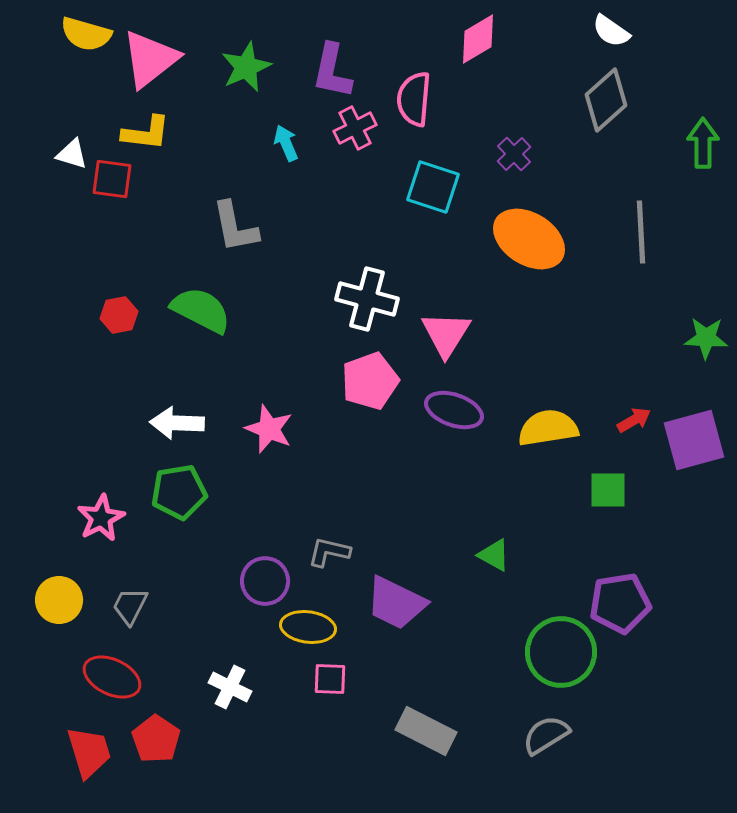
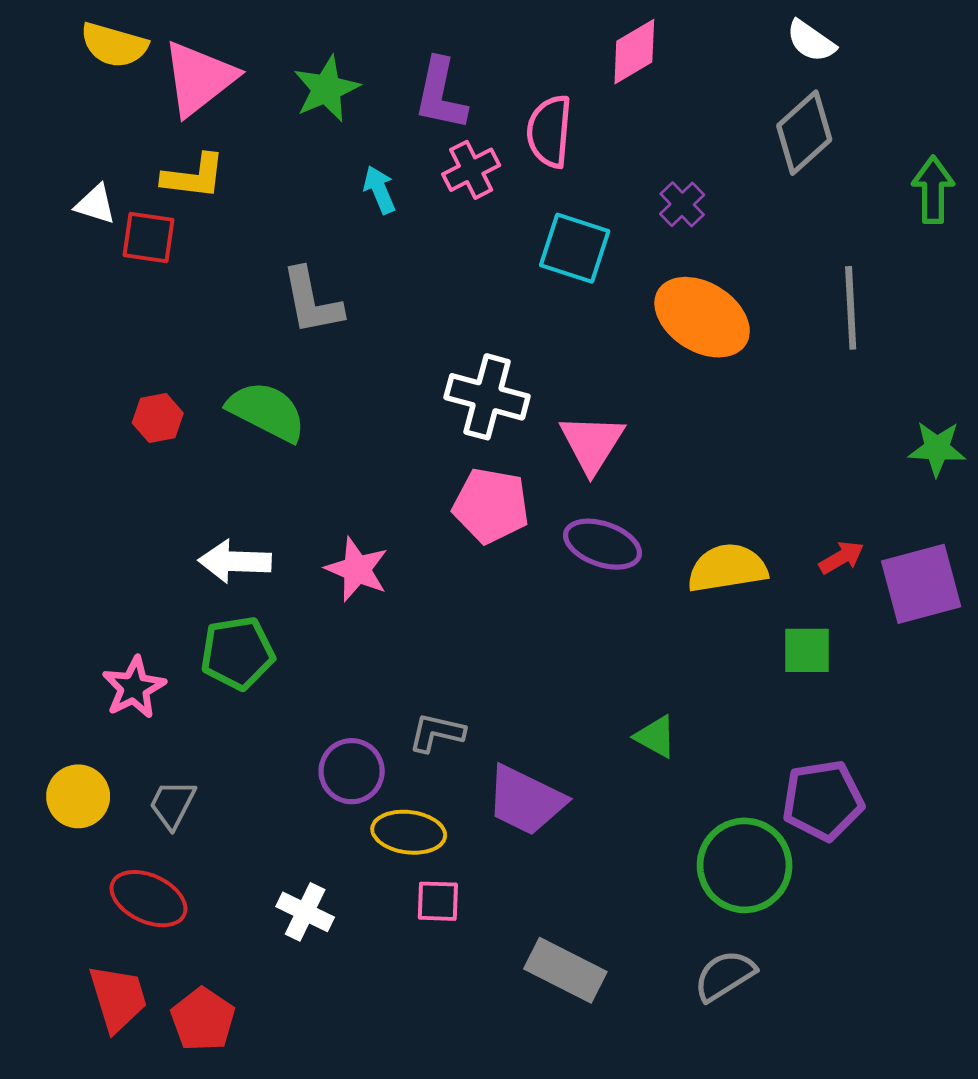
pink pentagon: (370, 381) -> (491, 506), turned 30
red pentagon: (156, 739) -> (203, 1019), moved

